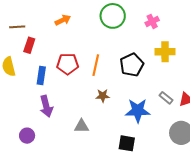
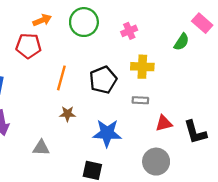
orange arrow: (63, 20) -> (42, 20), moved
red pentagon: (68, 64) -> (29, 46), moved
gray rectangle: (166, 98) -> (140, 100), moved, turned -40

